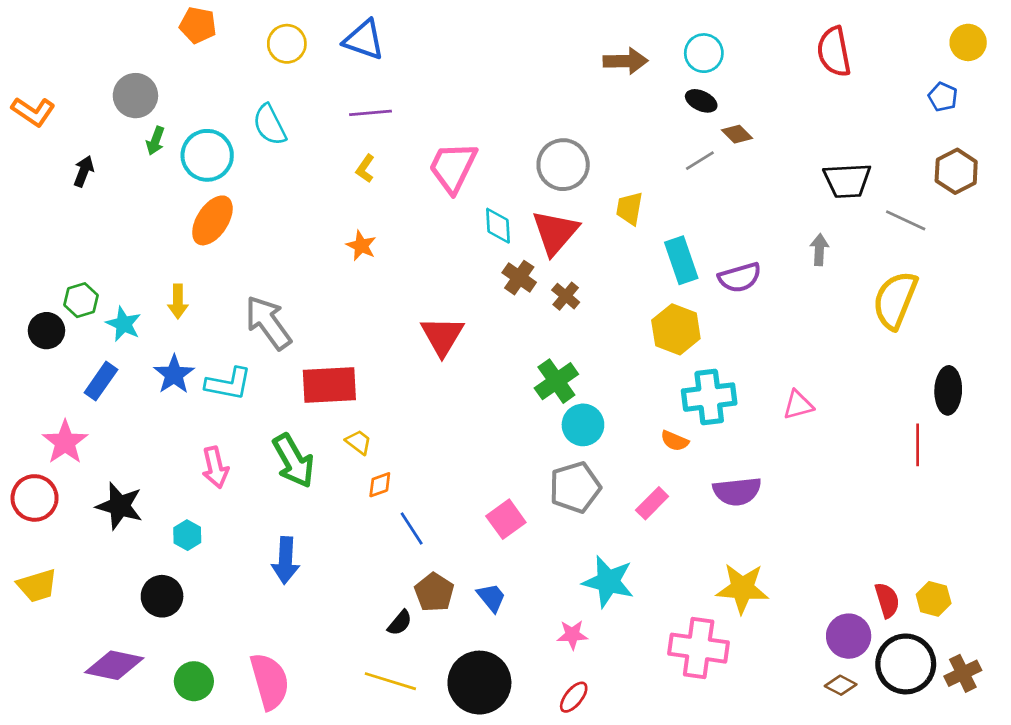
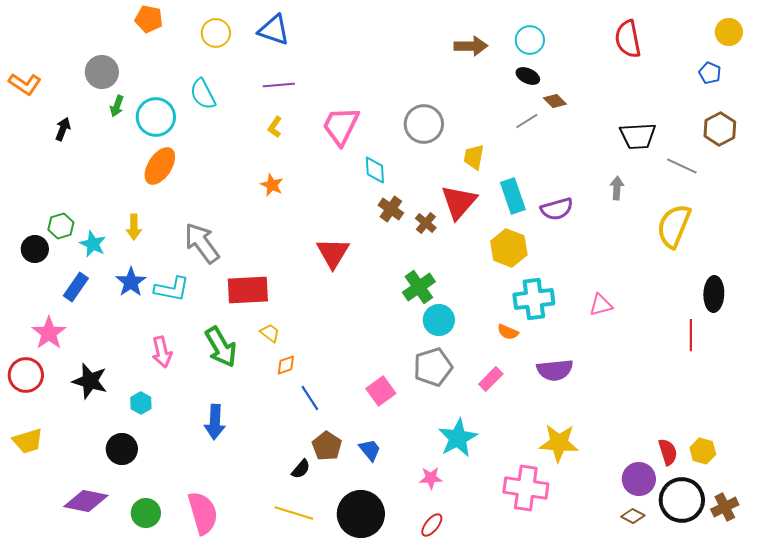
red triangle: (555, 232) -> (459, 202), moved
cyan star: (608, 582) -> (458, 438), turned 30

